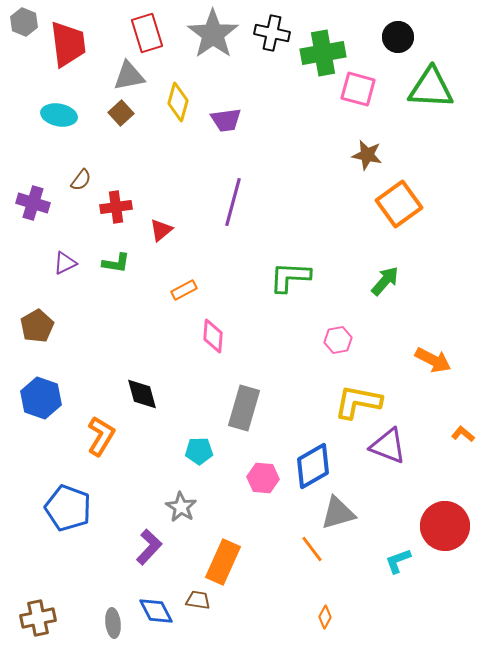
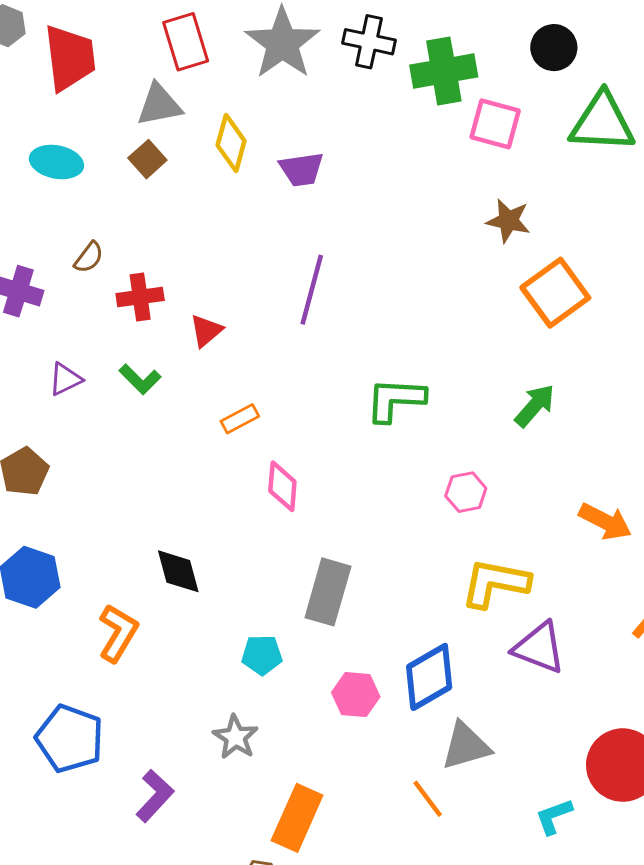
green L-shape: (116, 263) -> (140, 379), turned 36
purple L-shape: (149, 547) -> (155, 796), moved

